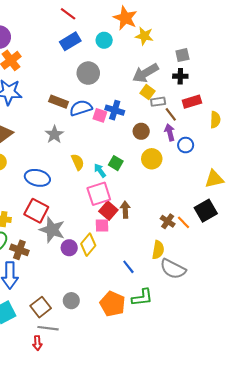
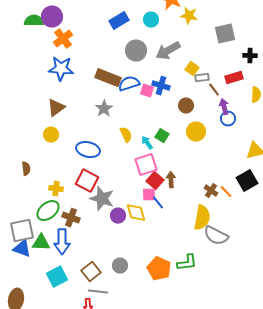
gray square: (182, 55) -> (225, 34), size x1.5
gray arrow: (145, 73) -> (168, 51), moved
black cross: (180, 76) -> (250, 56), moved
brown rectangle: (59, 102) -> (108, 78), size x1.4
purple arrow: (170, 132) -> (224, 107), moved
yellow diamond: (88, 245) -> (136, 213), turned -55
yellow semicircle: (158, 250) -> (202, 218), size x1.4
blue line: (128, 267) -> (158, 203), moved

